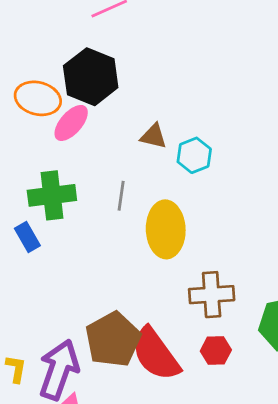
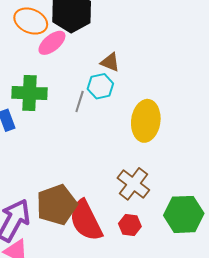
cyan hexagon: (194, 155) -> (100, 86), moved
yellow ellipse: (166, 229) -> (146, 121), moved
brown cross: (212, 295) -> (133, 184), turned 32

